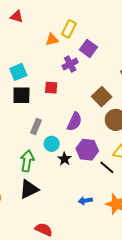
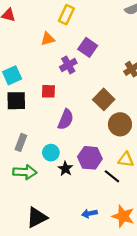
yellow rectangle: (69, 29) -> (66, 15), moved
purple semicircle: (74, 122) -> (66, 119), moved
gray rectangle: (36, 127) -> (21, 142), moved
green arrow: (27, 161) -> (25, 172), turned 85
black triangle: (29, 189) -> (37, 217), moved

